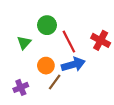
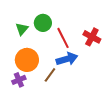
green triangle: (24, 43) -> (22, 29), moved
orange circle: (46, 66) -> (27, 60), moved, size x1.5

